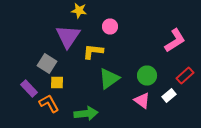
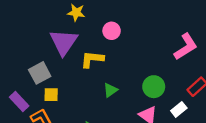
gray square: (47, 64) -> (40, 73), turned 30
green triangle: (109, 78) -> (110, 90), size x0.6

